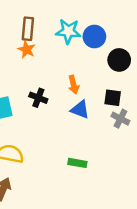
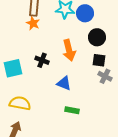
black circle: (119, 60) -> (97, 37), moved
orange arrow: (74, 85) -> (69, 50), size x1.5
blue triangle: (80, 109) -> (64, 83), moved

